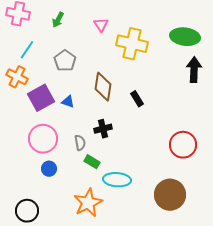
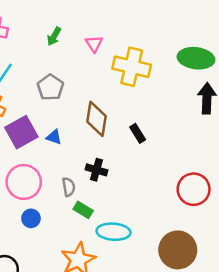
green arrow: (58, 20) -> (54, 36), moved
black cross: (103, 129) -> (96, 170), turned 30

